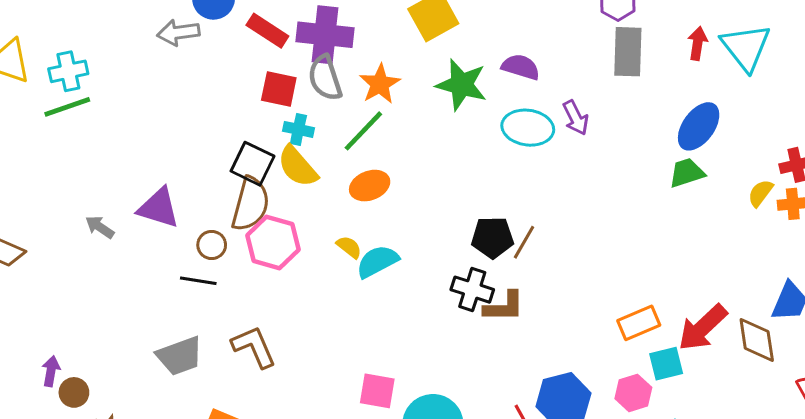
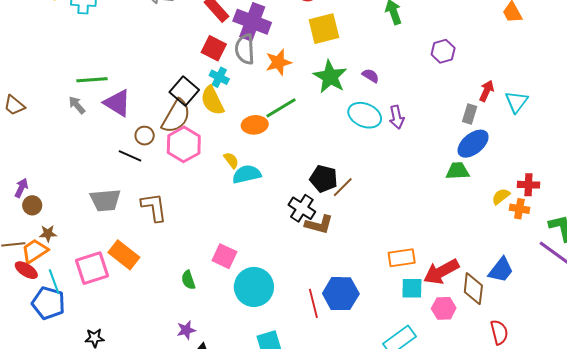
cyan triangle: (746, 47) -> (516, 102), size x0.7
gray rectangle: (628, 52) -> (470, 114), moved, size x0.6
purple semicircle: (521, 67) -> (371, 76), size x0.7
green line: (67, 107) -> (92, 80), moved
green line: (363, 131) -> (281, 108), moved
pink hexagon: (633, 393) -> (444, 308), moved

